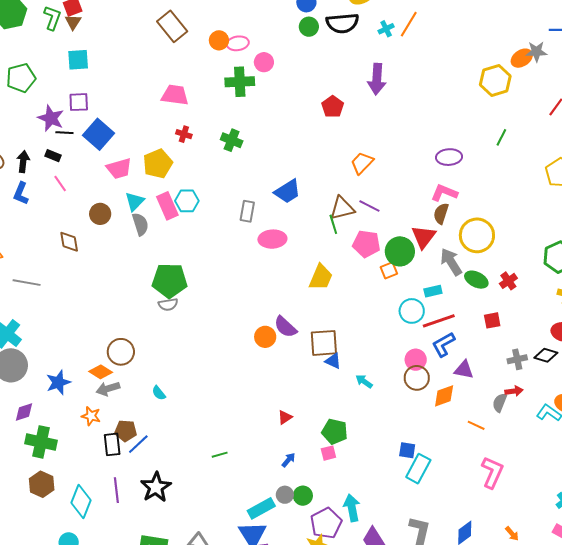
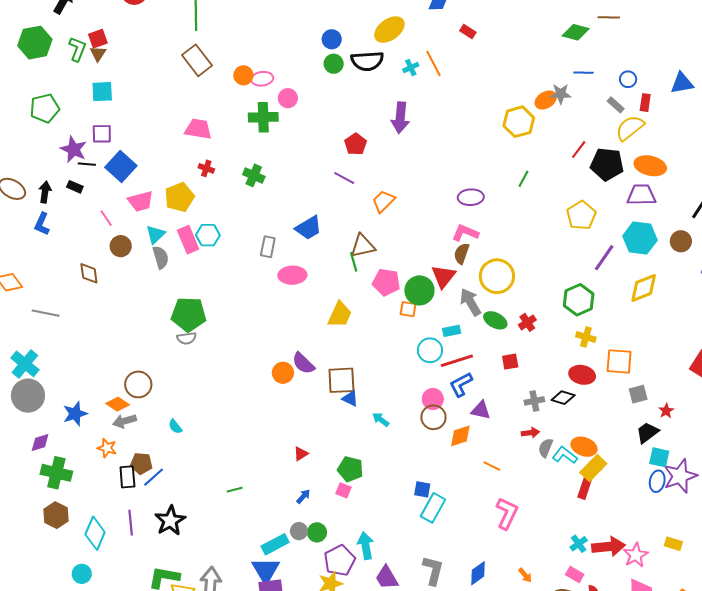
orange line: (409, 24) -> (433, 63), turned -60
pink line: (60, 184) -> (106, 218), moved
purple line: (369, 206) -> (344, 178), moved
orange square: (389, 270) -> (408, 309), turned 30
gray semicircle: (500, 403) -> (546, 448), moved
pink square: (328, 453) -> (343, 490), turned 35

